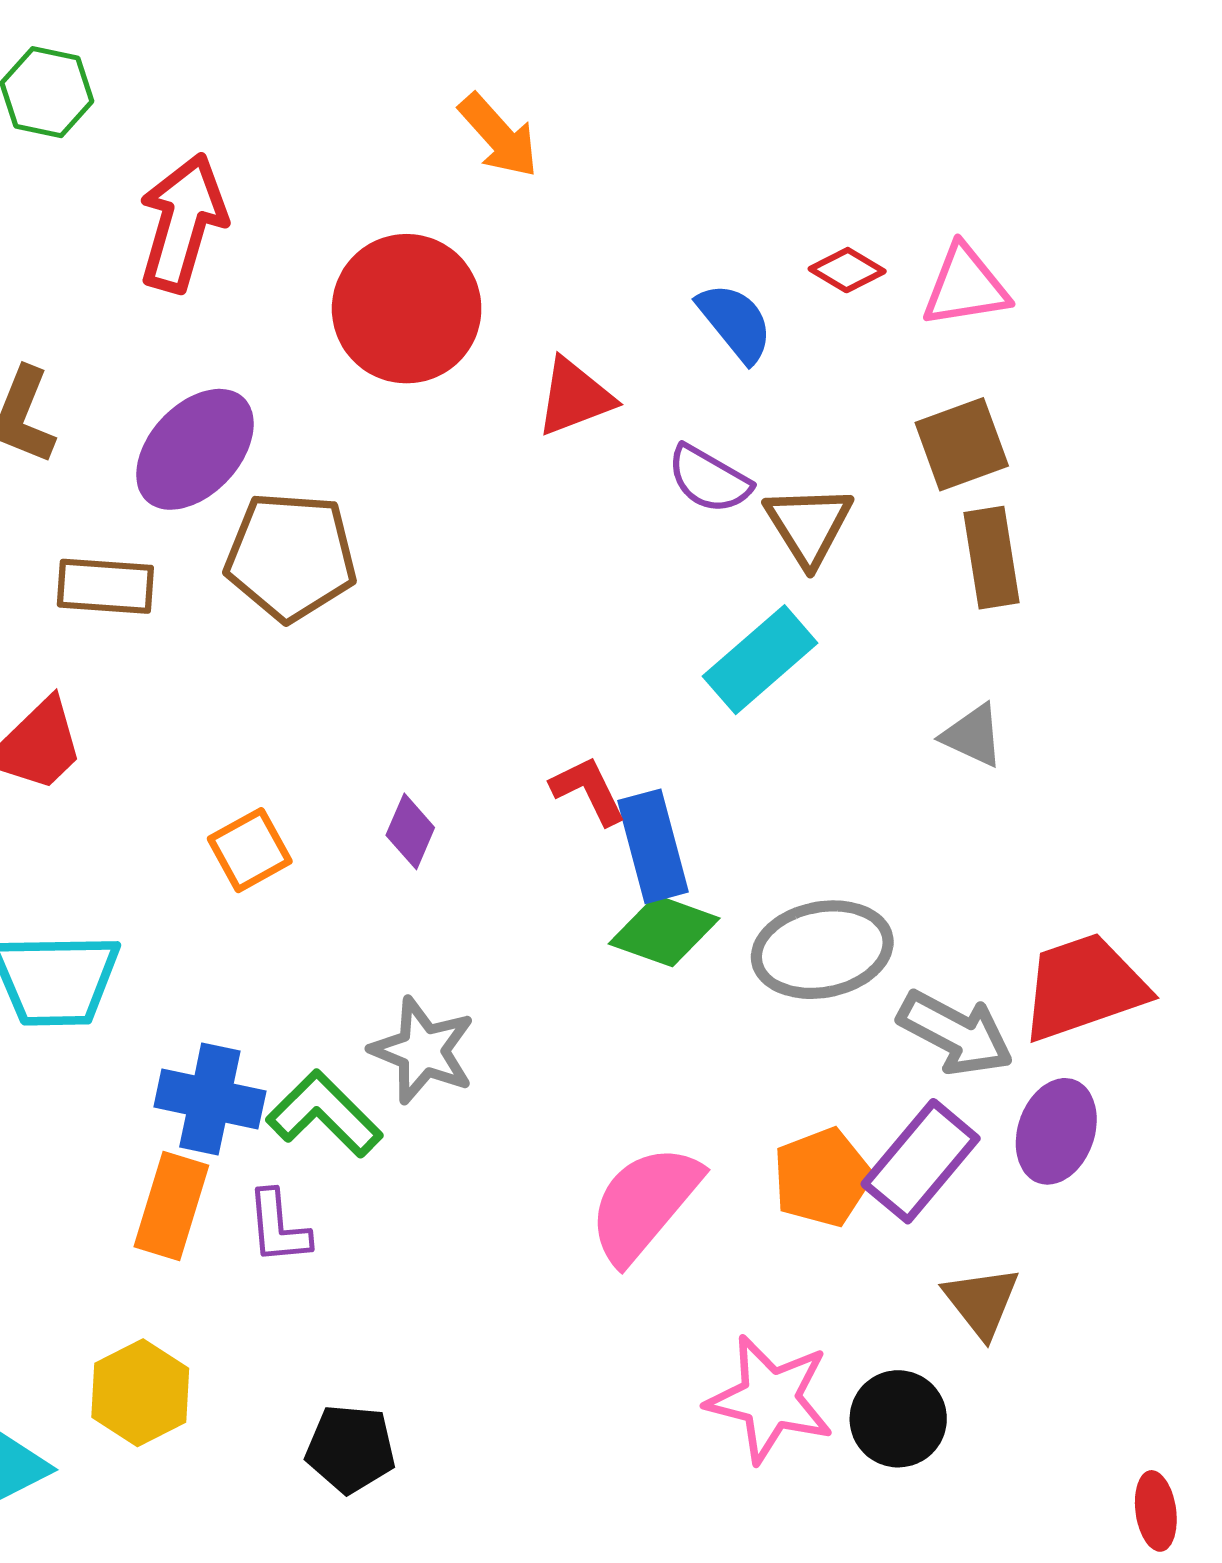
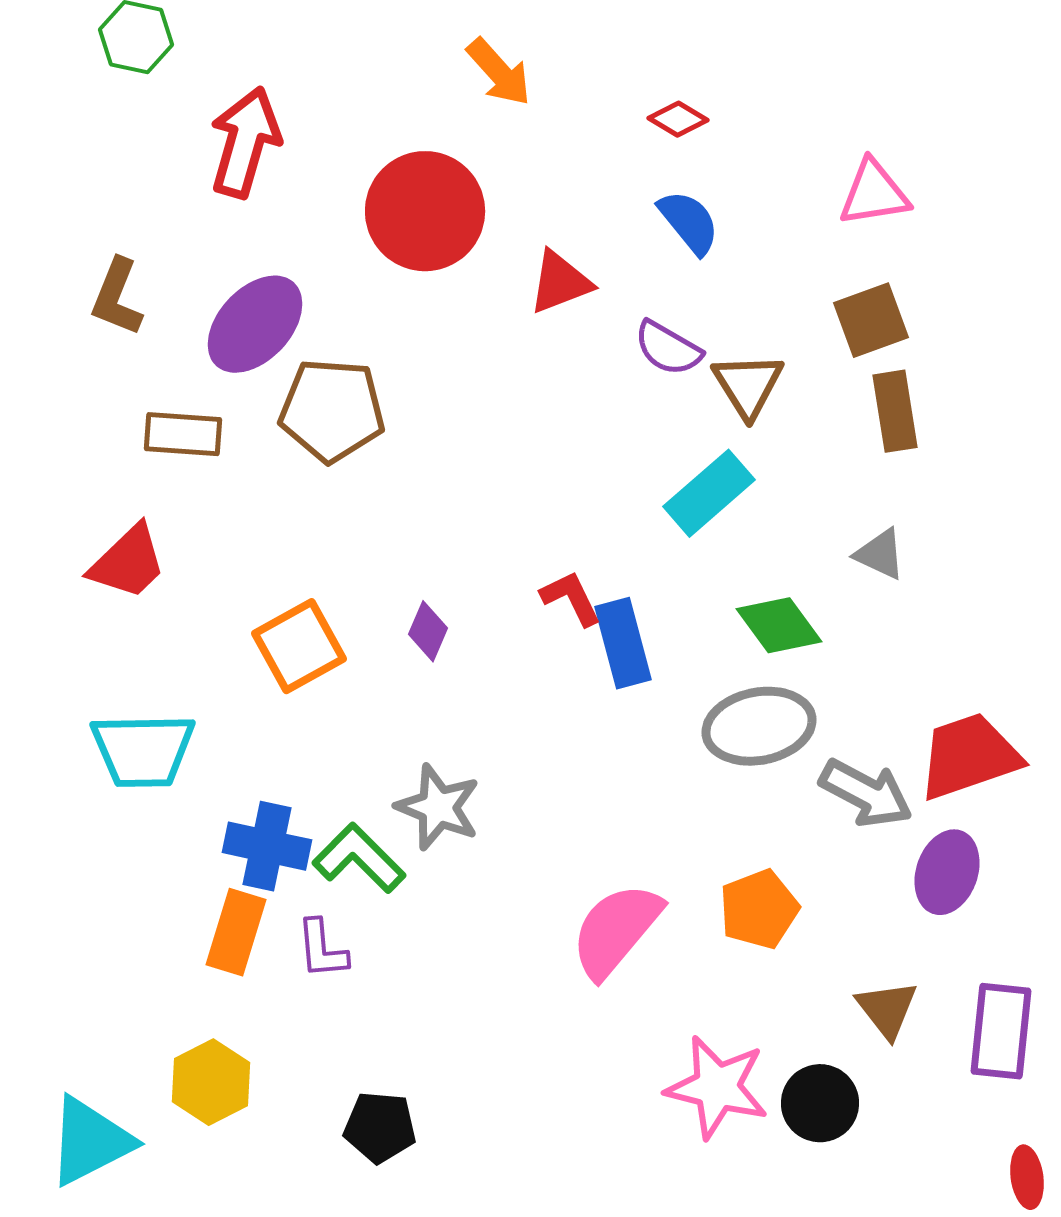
red diamond: (847, 270) -> (678, 119), moved
orange square: (250, 850) -> (299, 646), size x1.4
green diamond: (664, 931) -> (779, 625), moved, turned 34
purple rectangle: (921, 1161) -> (1001, 1031), moved, turned -34

